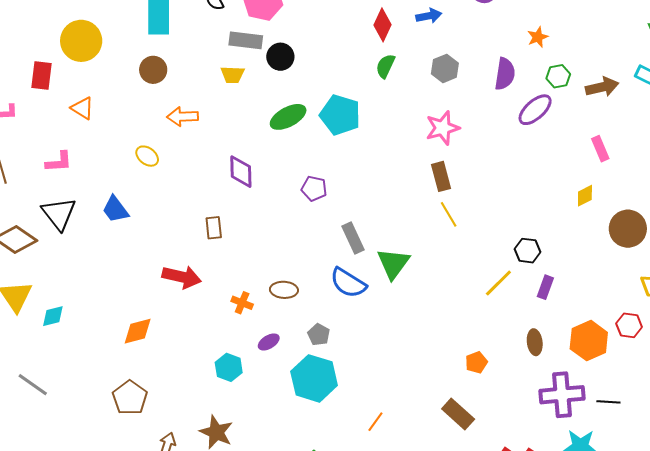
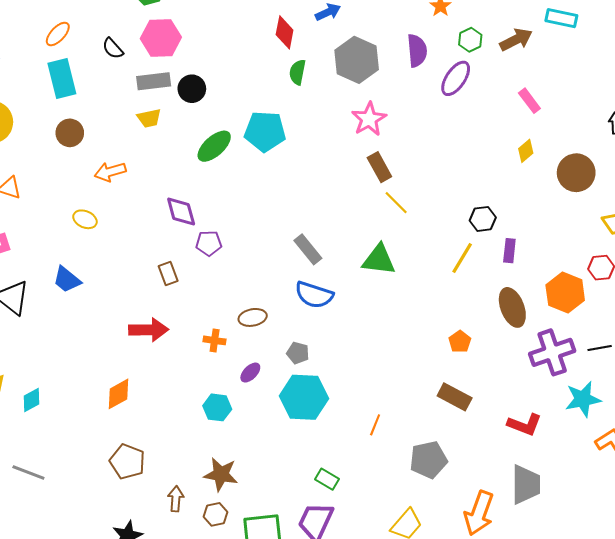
gray hexagon: (445, 68) -> (357, 60), size x1.6
purple pentagon: (314, 189) -> (209, 243), moved
green triangle: (393, 263) -> (379, 260), moved, turned -45
brown ellipse: (535, 342) -> (512, 307), size x1.5

